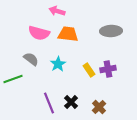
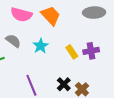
orange trapezoid: (68, 34) -> (51, 16), turned 40
black cross: (71, 102) -> (64, 84), moved

